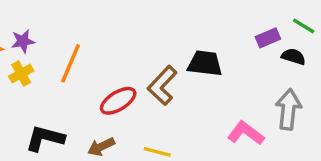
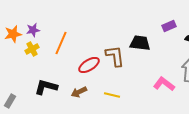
purple rectangle: (268, 38) -> (169, 26), moved
brown L-shape: (162, 85) -> (115, 56), turned 130

